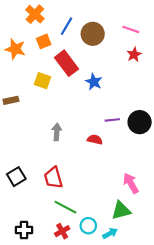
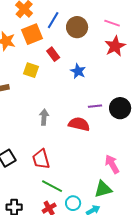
orange square: (44, 41) -> (32, 34), size x1.5
red star: (134, 55) -> (115, 46), size x1.5
red rectangle: (67, 63) -> (53, 54), size x0.6
red semicircle: (95, 140) -> (79, 124), size x1.5

